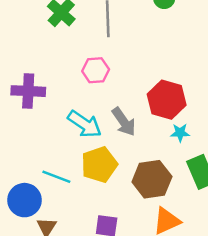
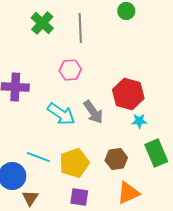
yellow pentagon: (99, 165) -> (74, 163), moved
brown hexagon: (152, 179) -> (116, 159), size x0.7

